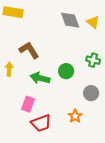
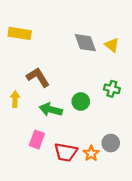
gray circle: (91, 93) -> (111, 143), moved
red trapezoid: (41, 123) -> (66, 152), moved, turned 30

